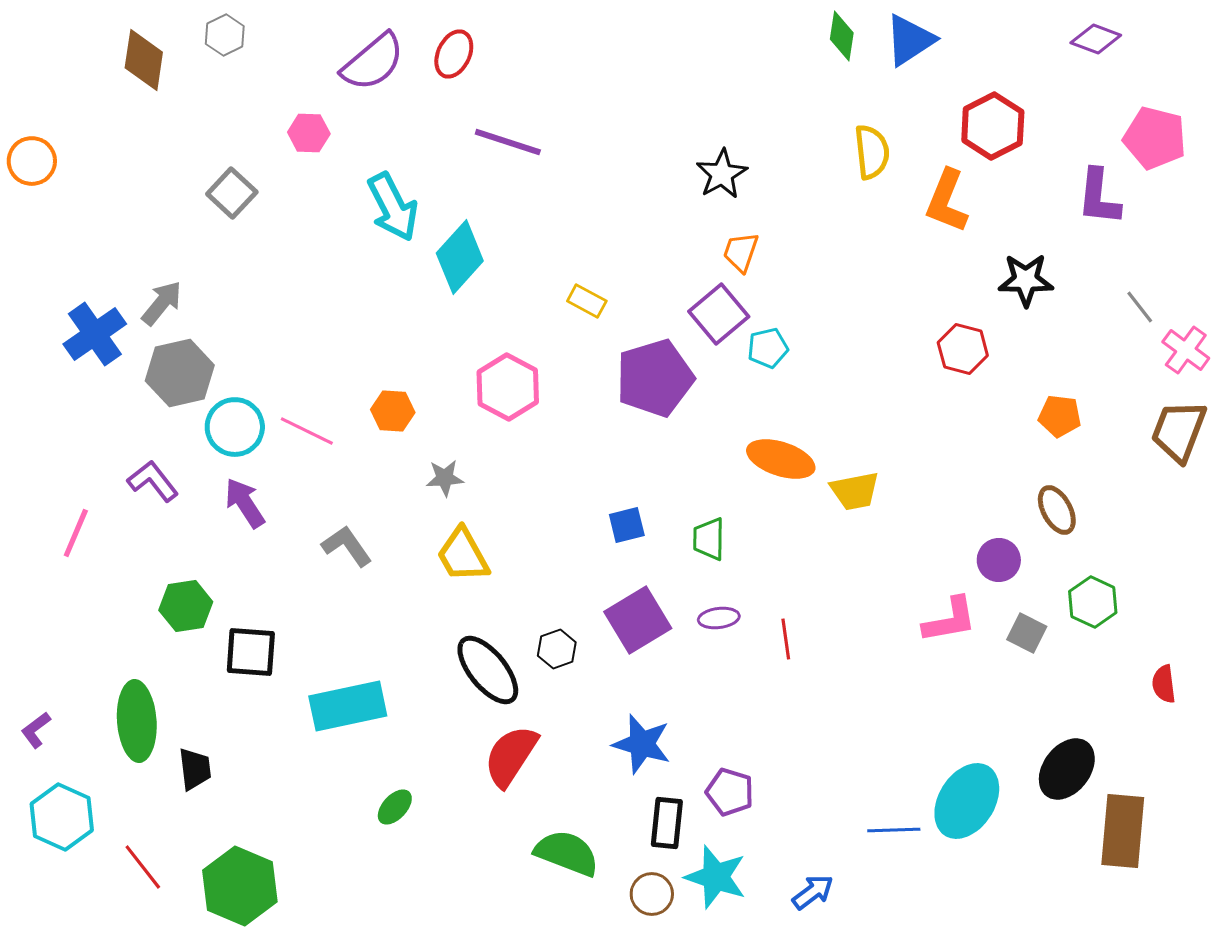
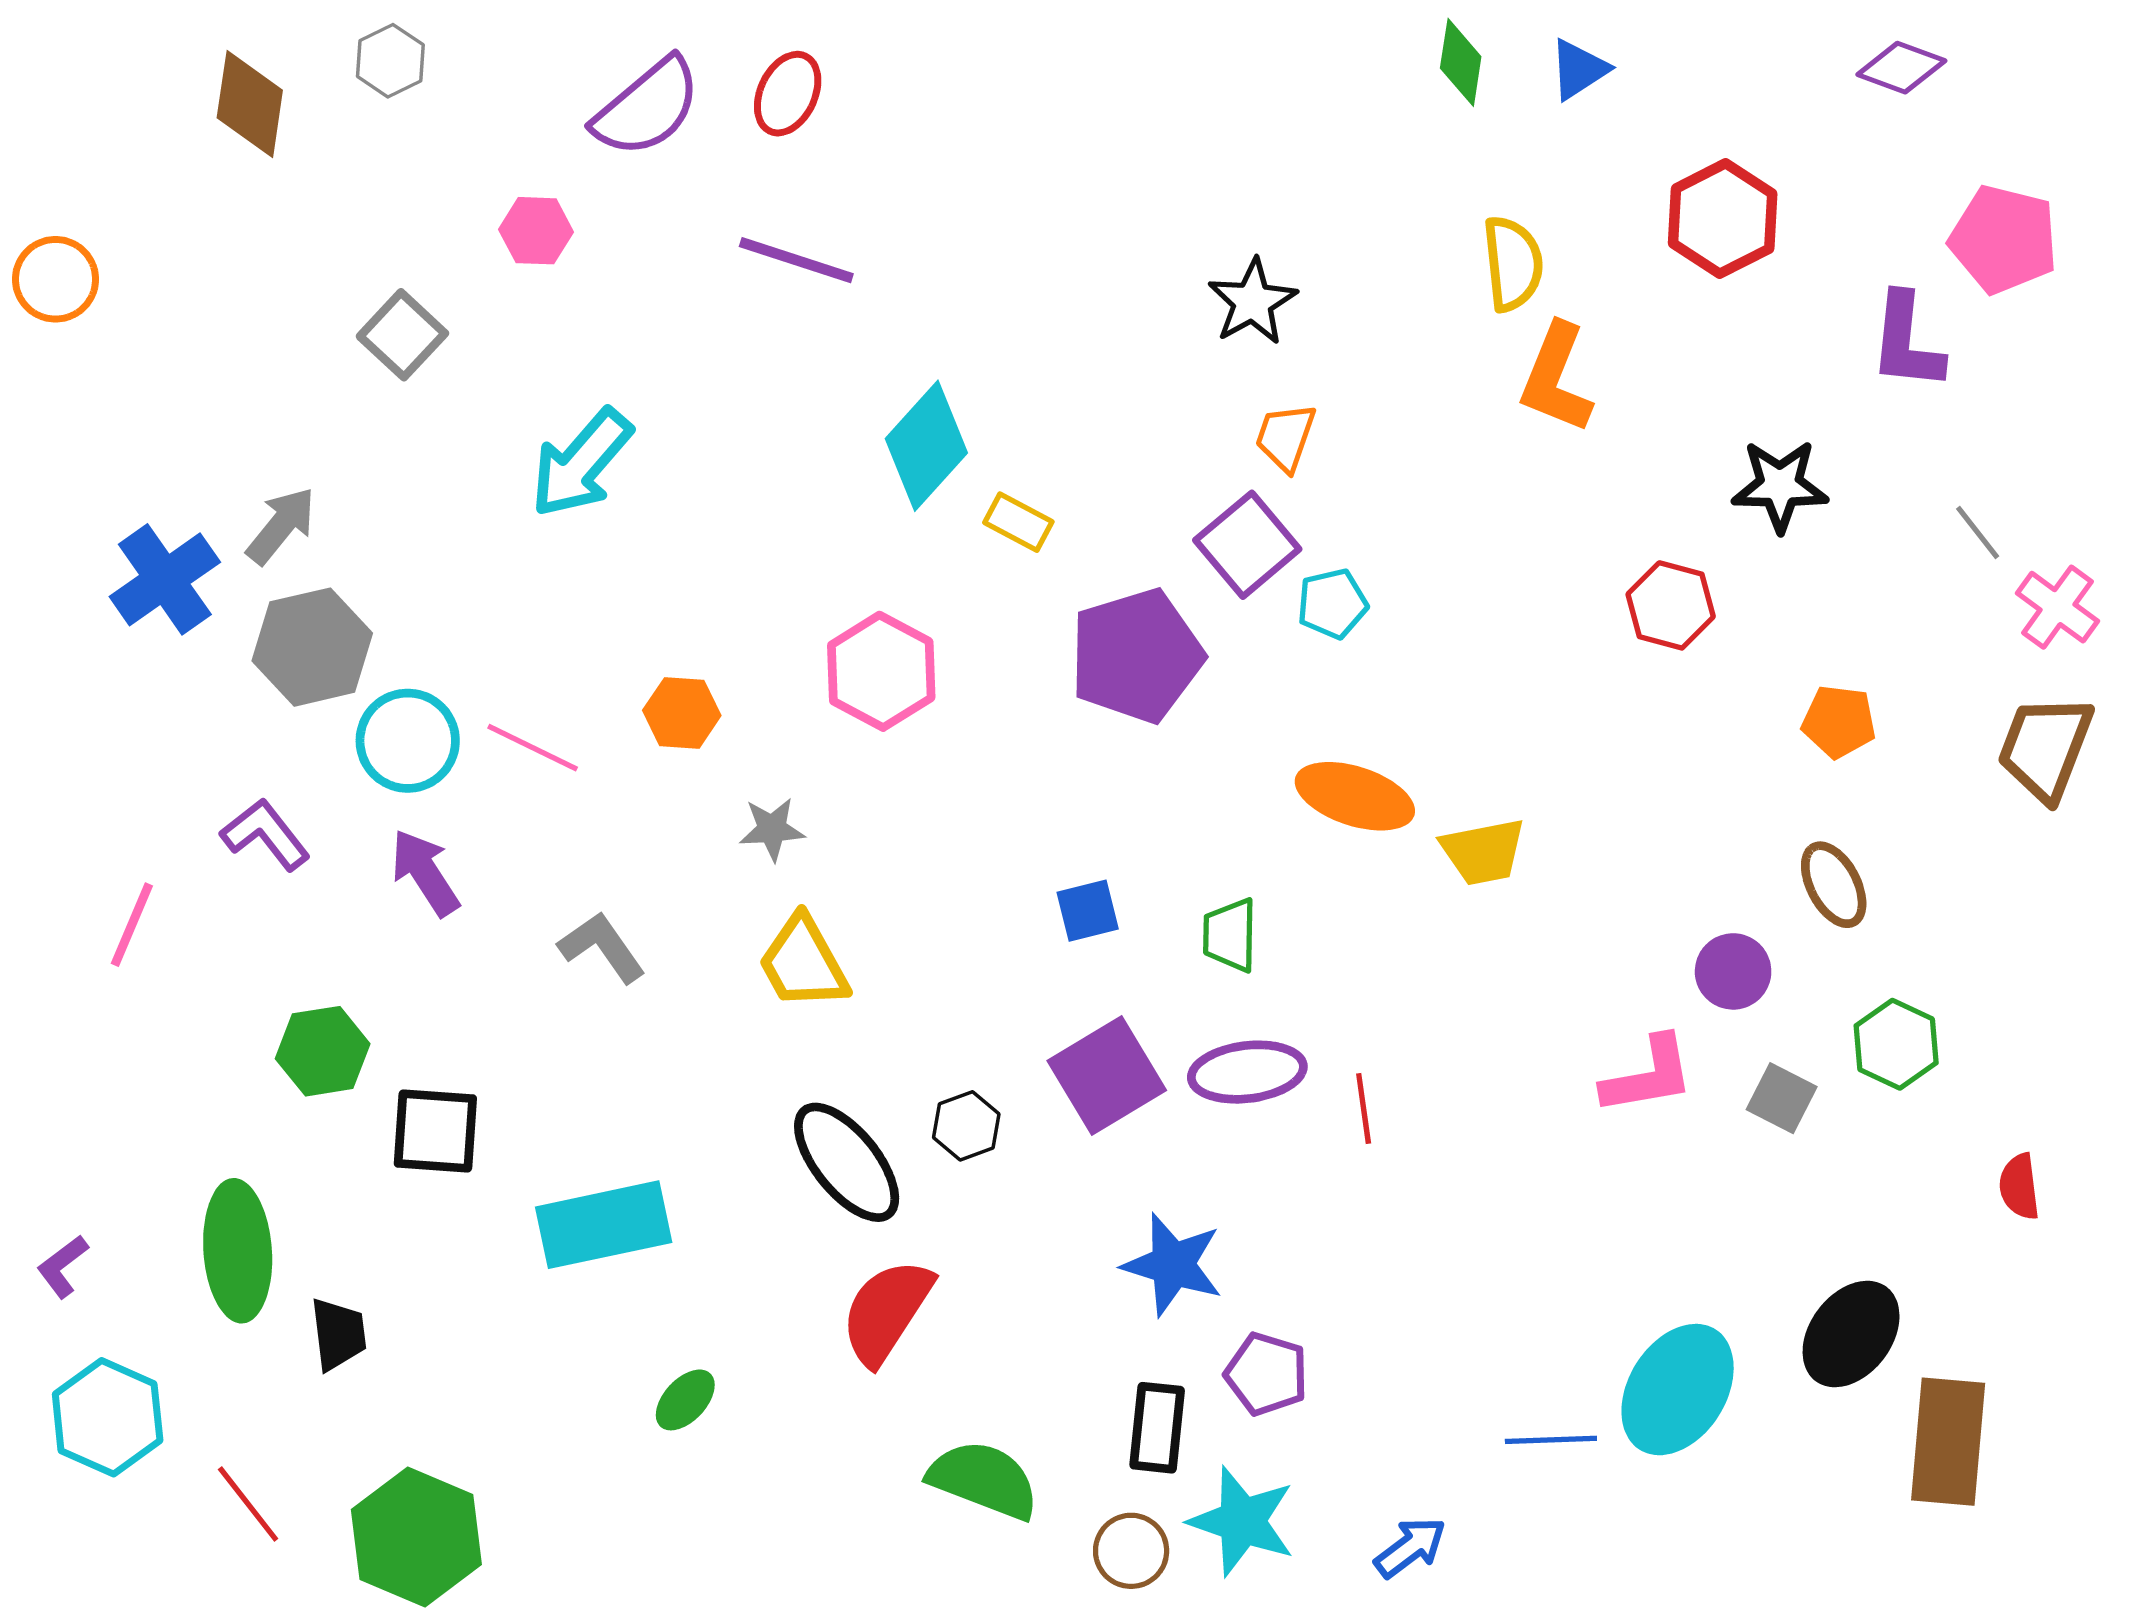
blue triangle: (910, 40) -> (1579, 69), size x0.7
purple line: (508, 142) -> (796, 260), moved
orange L-shape: (947, 201) -> (1556, 378), moved
cyan arrow: (393, 207) -> (581, 463), moved, turned 68
cyan diamond: (460, 257) -> (926, 446), moved
purple ellipse: (719, 618) -> (1247, 1072), size x1.6
blue star: (642, 744) -> (1173, 1265), moved

